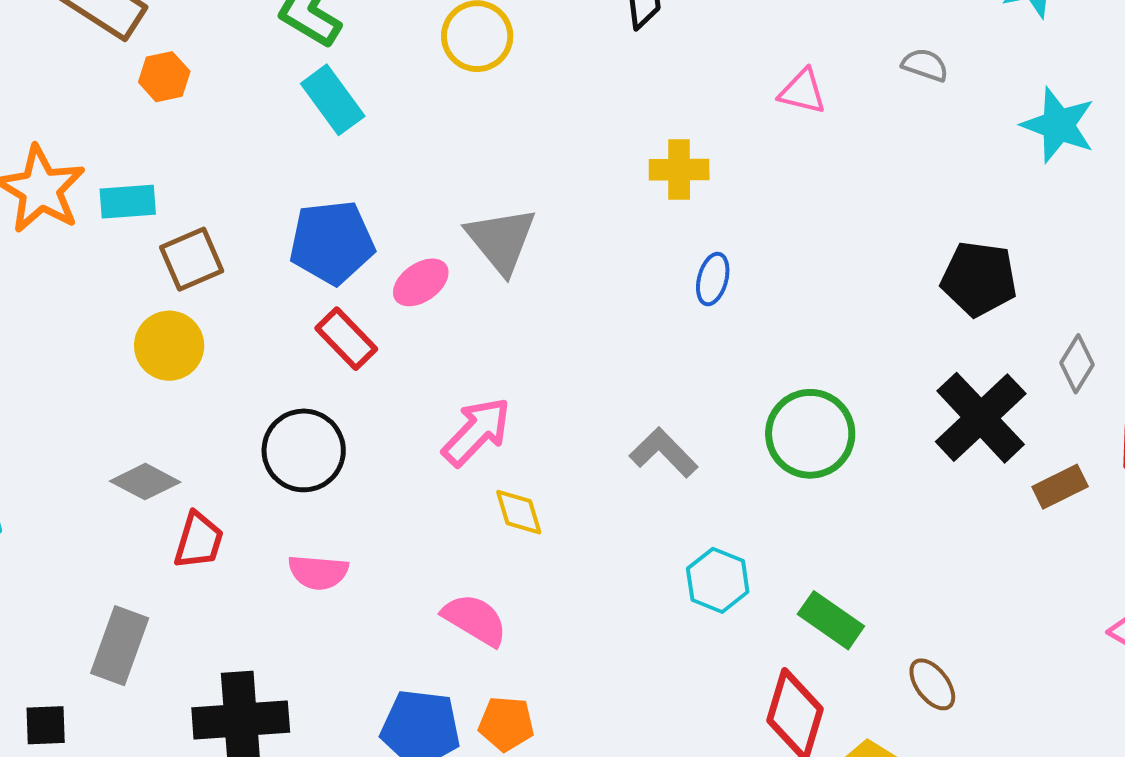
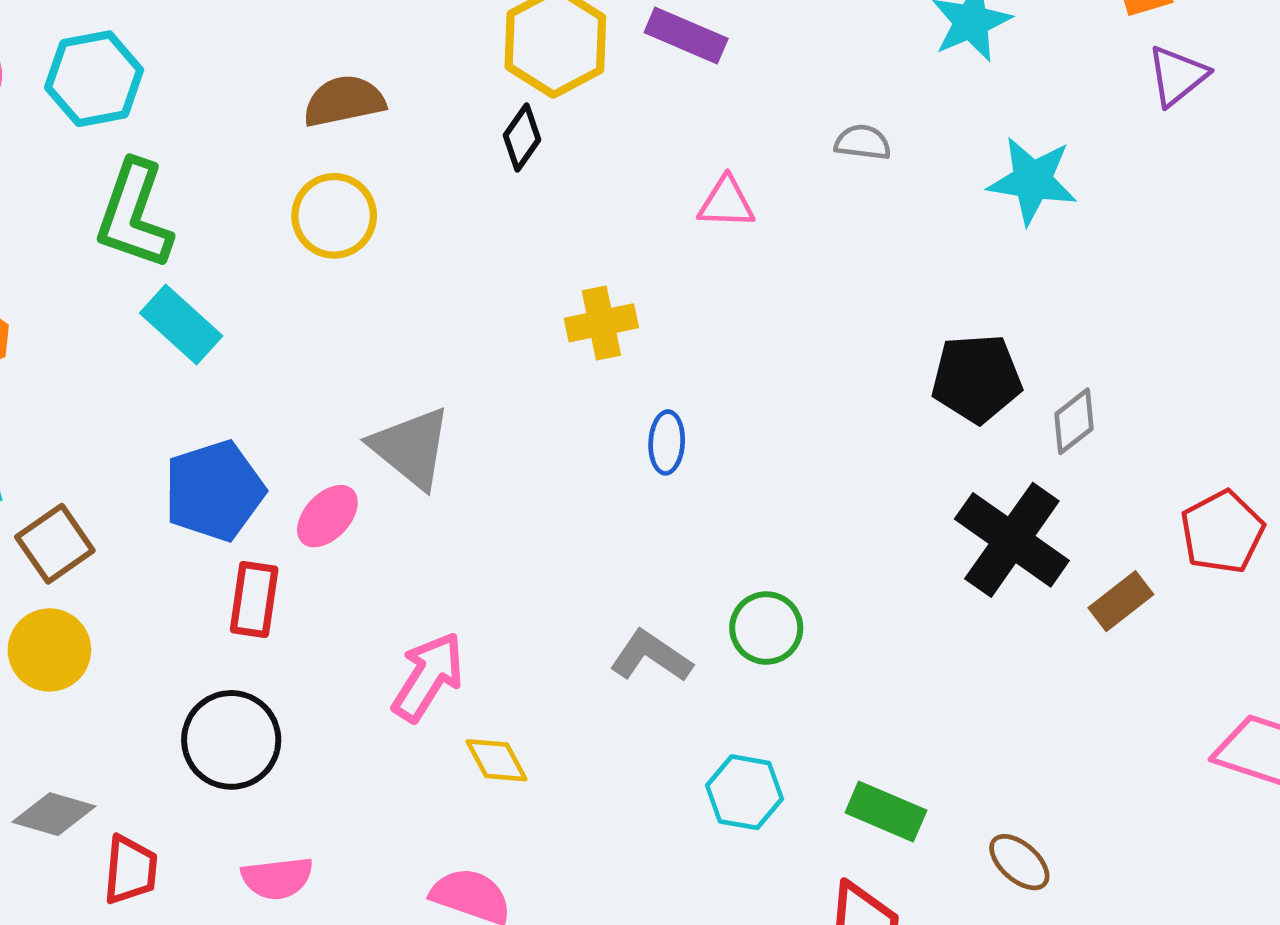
red rectangle: (346, 339) -> (254, 599), turned 64
gray diamond: (1077, 364) -> (1074, 421), moved, turned 32
green circle: (810, 434) -> (766, 628), moved, size x0.7

